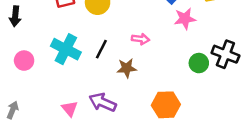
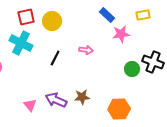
cyan cross: (66, 49) -> (21, 43), moved
brown star: (127, 68) -> (82, 97), moved
orange hexagon: (166, 105) -> (119, 109), moved

